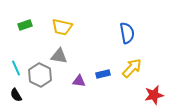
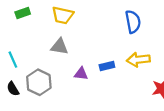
yellow arrow: (132, 68) -> (138, 60), turned -140
gray hexagon: (40, 75) -> (39, 82), moved

